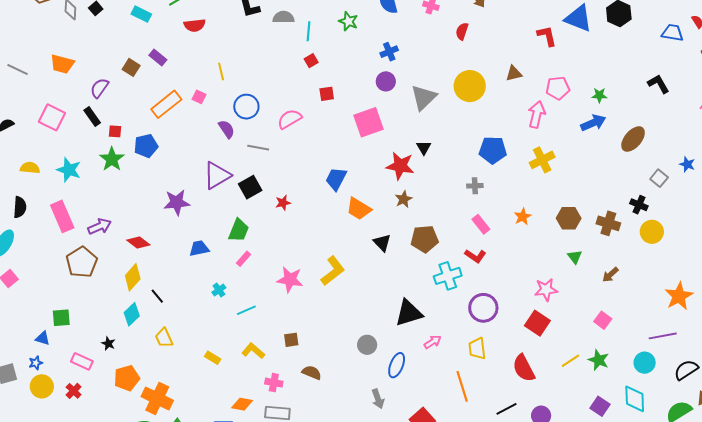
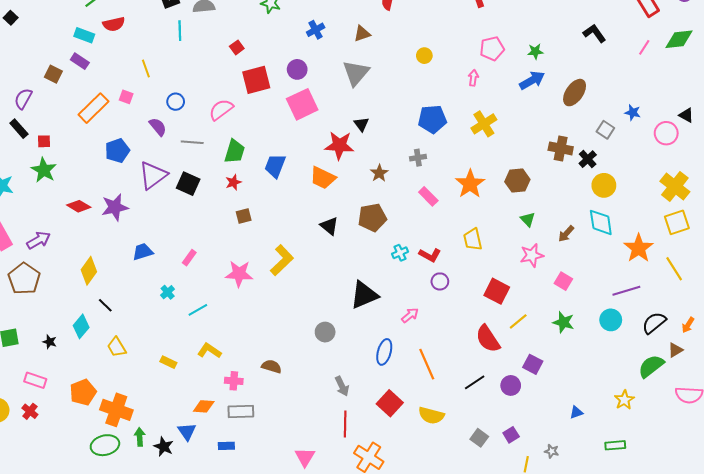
cyan rectangle: (141, 14) -> (84, 35), moved
cyan line: (309, 31) -> (180, 31), moved
brown triangle: (514, 73) -> (362, 34), moved
purple circle: (386, 81) -> (297, 69), moved
yellow circle: (470, 86) -> (424, 56), moved, size x0.5
red square: (327, 94) -> (256, 80), size x1.8
blue circle: (246, 107) -> (176, 102), size x0.7
pink arrow: (537, 114) -> (473, 78), size x0.6
blue pentagon: (146, 146) -> (117, 151), moved
black square: (250, 187) -> (188, 184), turned -30
brown star: (404, 199) -> (379, 173), moved
red star: (283, 203) -> (233, 182), moved
black cross: (639, 205) -> (588, 159), turned 30
orange trapezoid: (359, 209) -> (323, 178), moved
orange star: (523, 217) -> (470, 184), size x1.6
brown cross: (608, 223) -> (561, 148), moved
green trapezoid: (239, 230) -> (235, 151), moved
red diamond: (138, 243) -> (79, 206), moved
red L-shape: (475, 256) -> (430, 255), moved
cyan cross: (448, 276) -> (400, 253), size x0.6
yellow diamond: (133, 277) -> (89, 271), moved
pink star: (546, 290) -> (532, 255), moved
purple circle: (483, 308) -> (440, 281), size x0.6
brown square: (291, 340) -> (244, 216), moved
pink arrow: (433, 342) -> (410, 315), moved
black star: (108, 343) -> (50, 342), moved
yellow trapezoid: (477, 348) -> (473, 239), moved
yellow line: (570, 361) -> (518, 321), moved
blue ellipse: (397, 365) -> (384, 352), moved
cyan diamond: (635, 399) -> (601, 222), moved
purple square: (600, 406) -> (533, 364), moved

